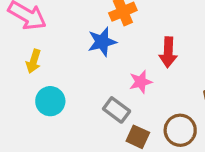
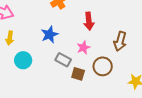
blue star: (102, 42) -> (50, 35), moved
pink star: (141, 82) -> (83, 48), moved

